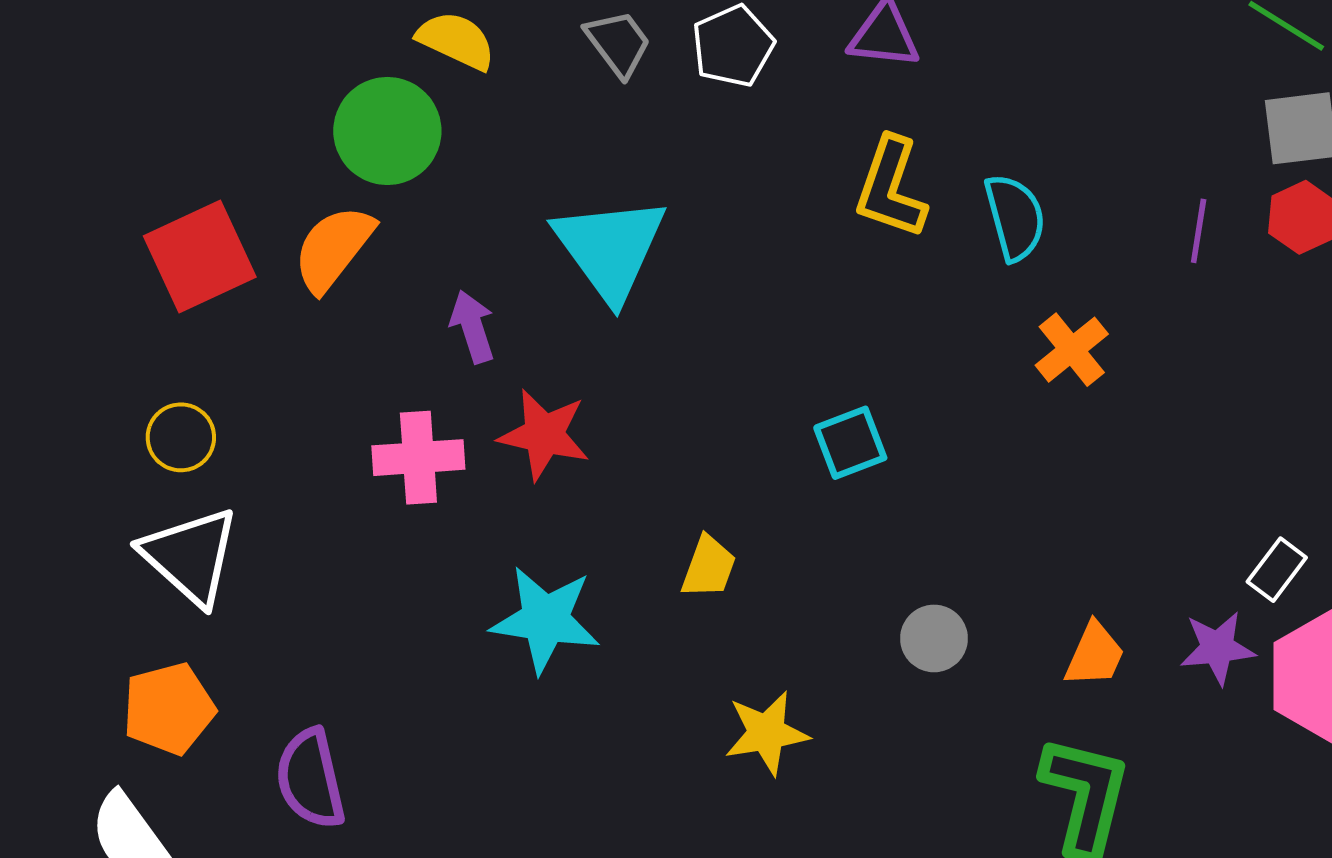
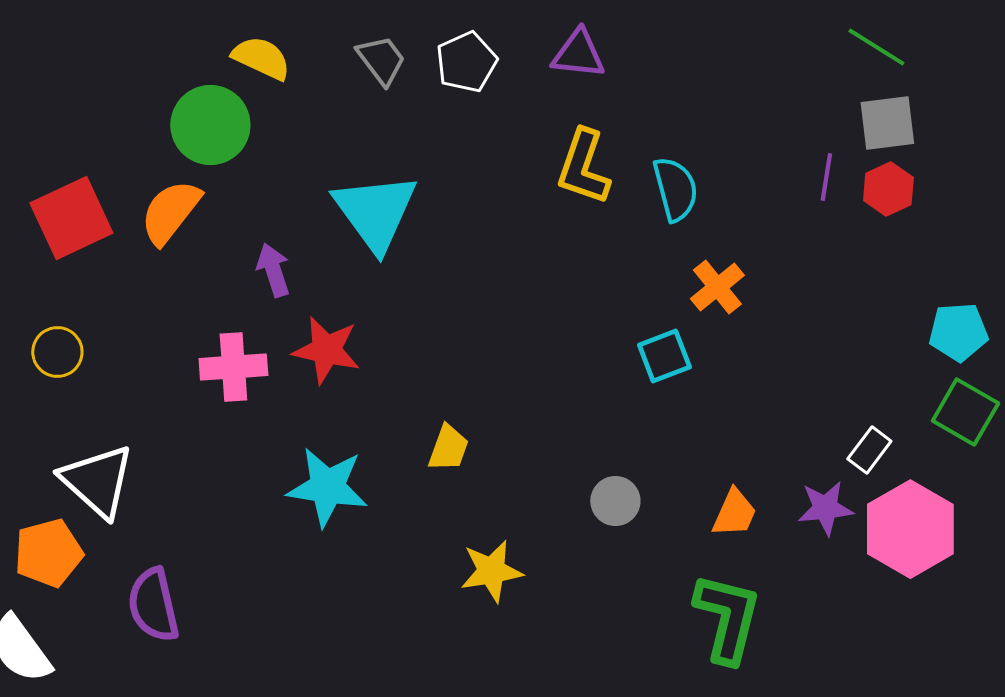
purple line: (1199, 231) -> (826, 177), moved
cyan square: (850, 443) -> (664, 356), moved
white triangle: (190, 556) -> (97, 481), moved

